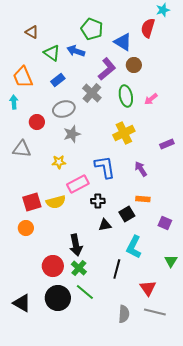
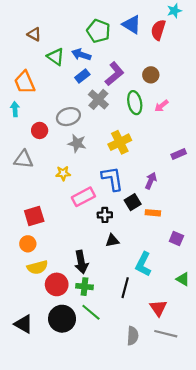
blue triangle: (123, 42) -> (132, 25), moved
brown circle: (134, 65) -> (151, 75), moved
blue rectangle: (58, 80) -> (82, 76), moved
yellow cross: (124, 133) -> (120, 142), moved
gray star: (72, 134) -> (77, 143), turned 30
purple arrow: (141, 169) -> (151, 181), turned 56
yellow semicircle: (56, 202) -> (37, 267), moved
black square: (127, 214) -> (133, 202), moved
green triangle: (171, 261) -> (183, 279), turned -32
green cross: (79, 268) -> (84, 287), turned -35

